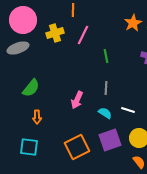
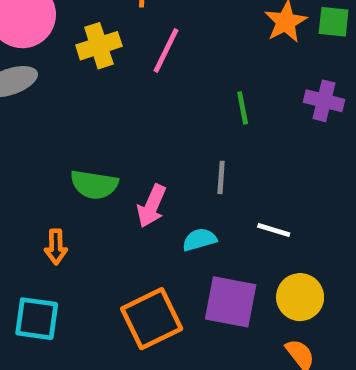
green line: (106, 56) -> (243, 108), moved
green semicircle: (31, 88) -> (94, 185), moved, turned 60
cyan semicircle: (105, 113) -> (199, 240), moved, turned -48
purple square: (110, 140) -> (231, 302), turned 30

